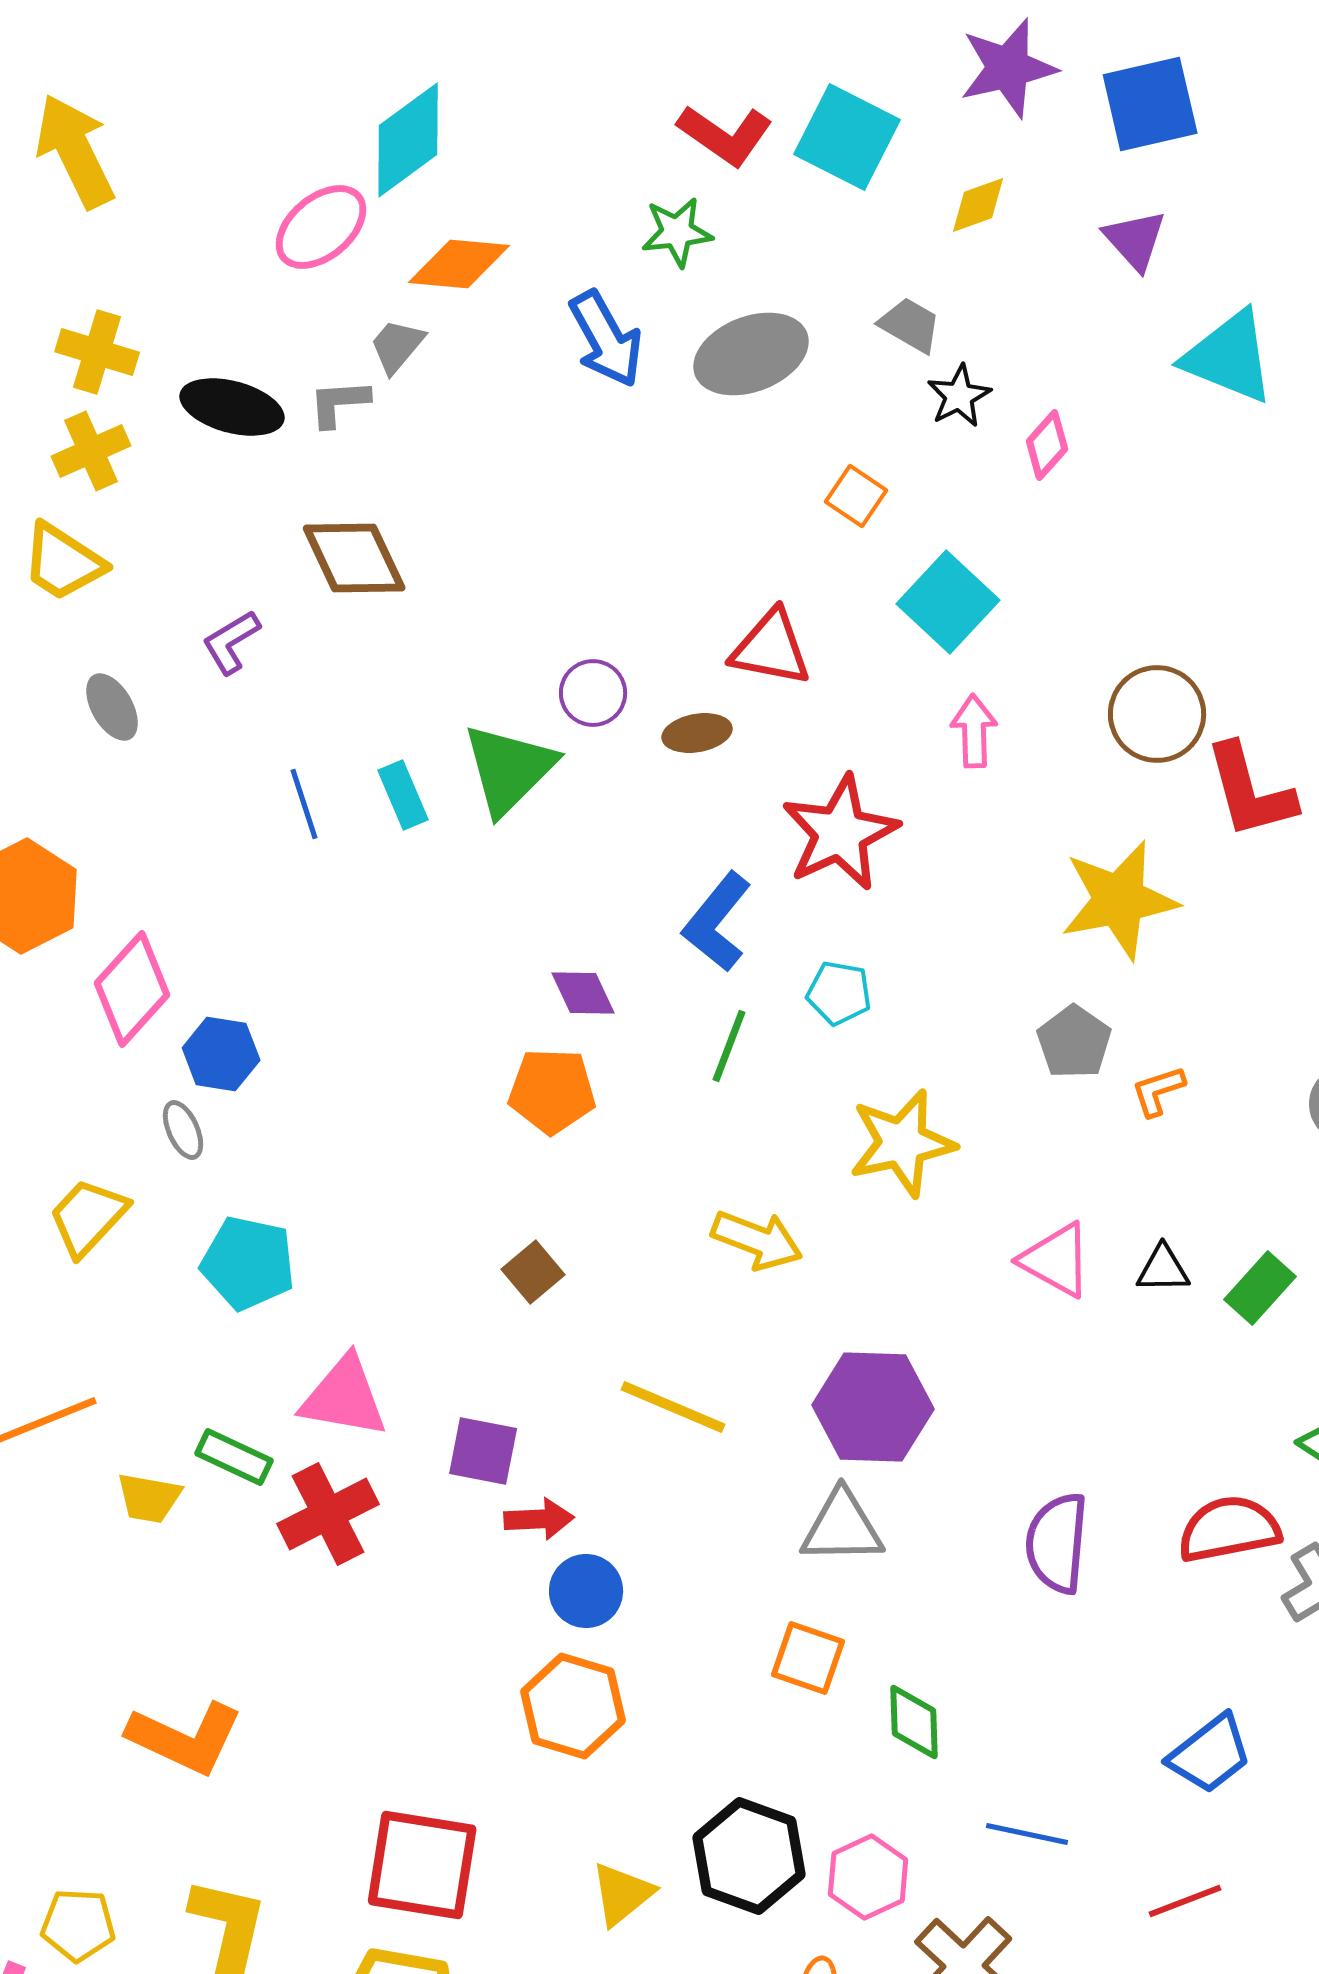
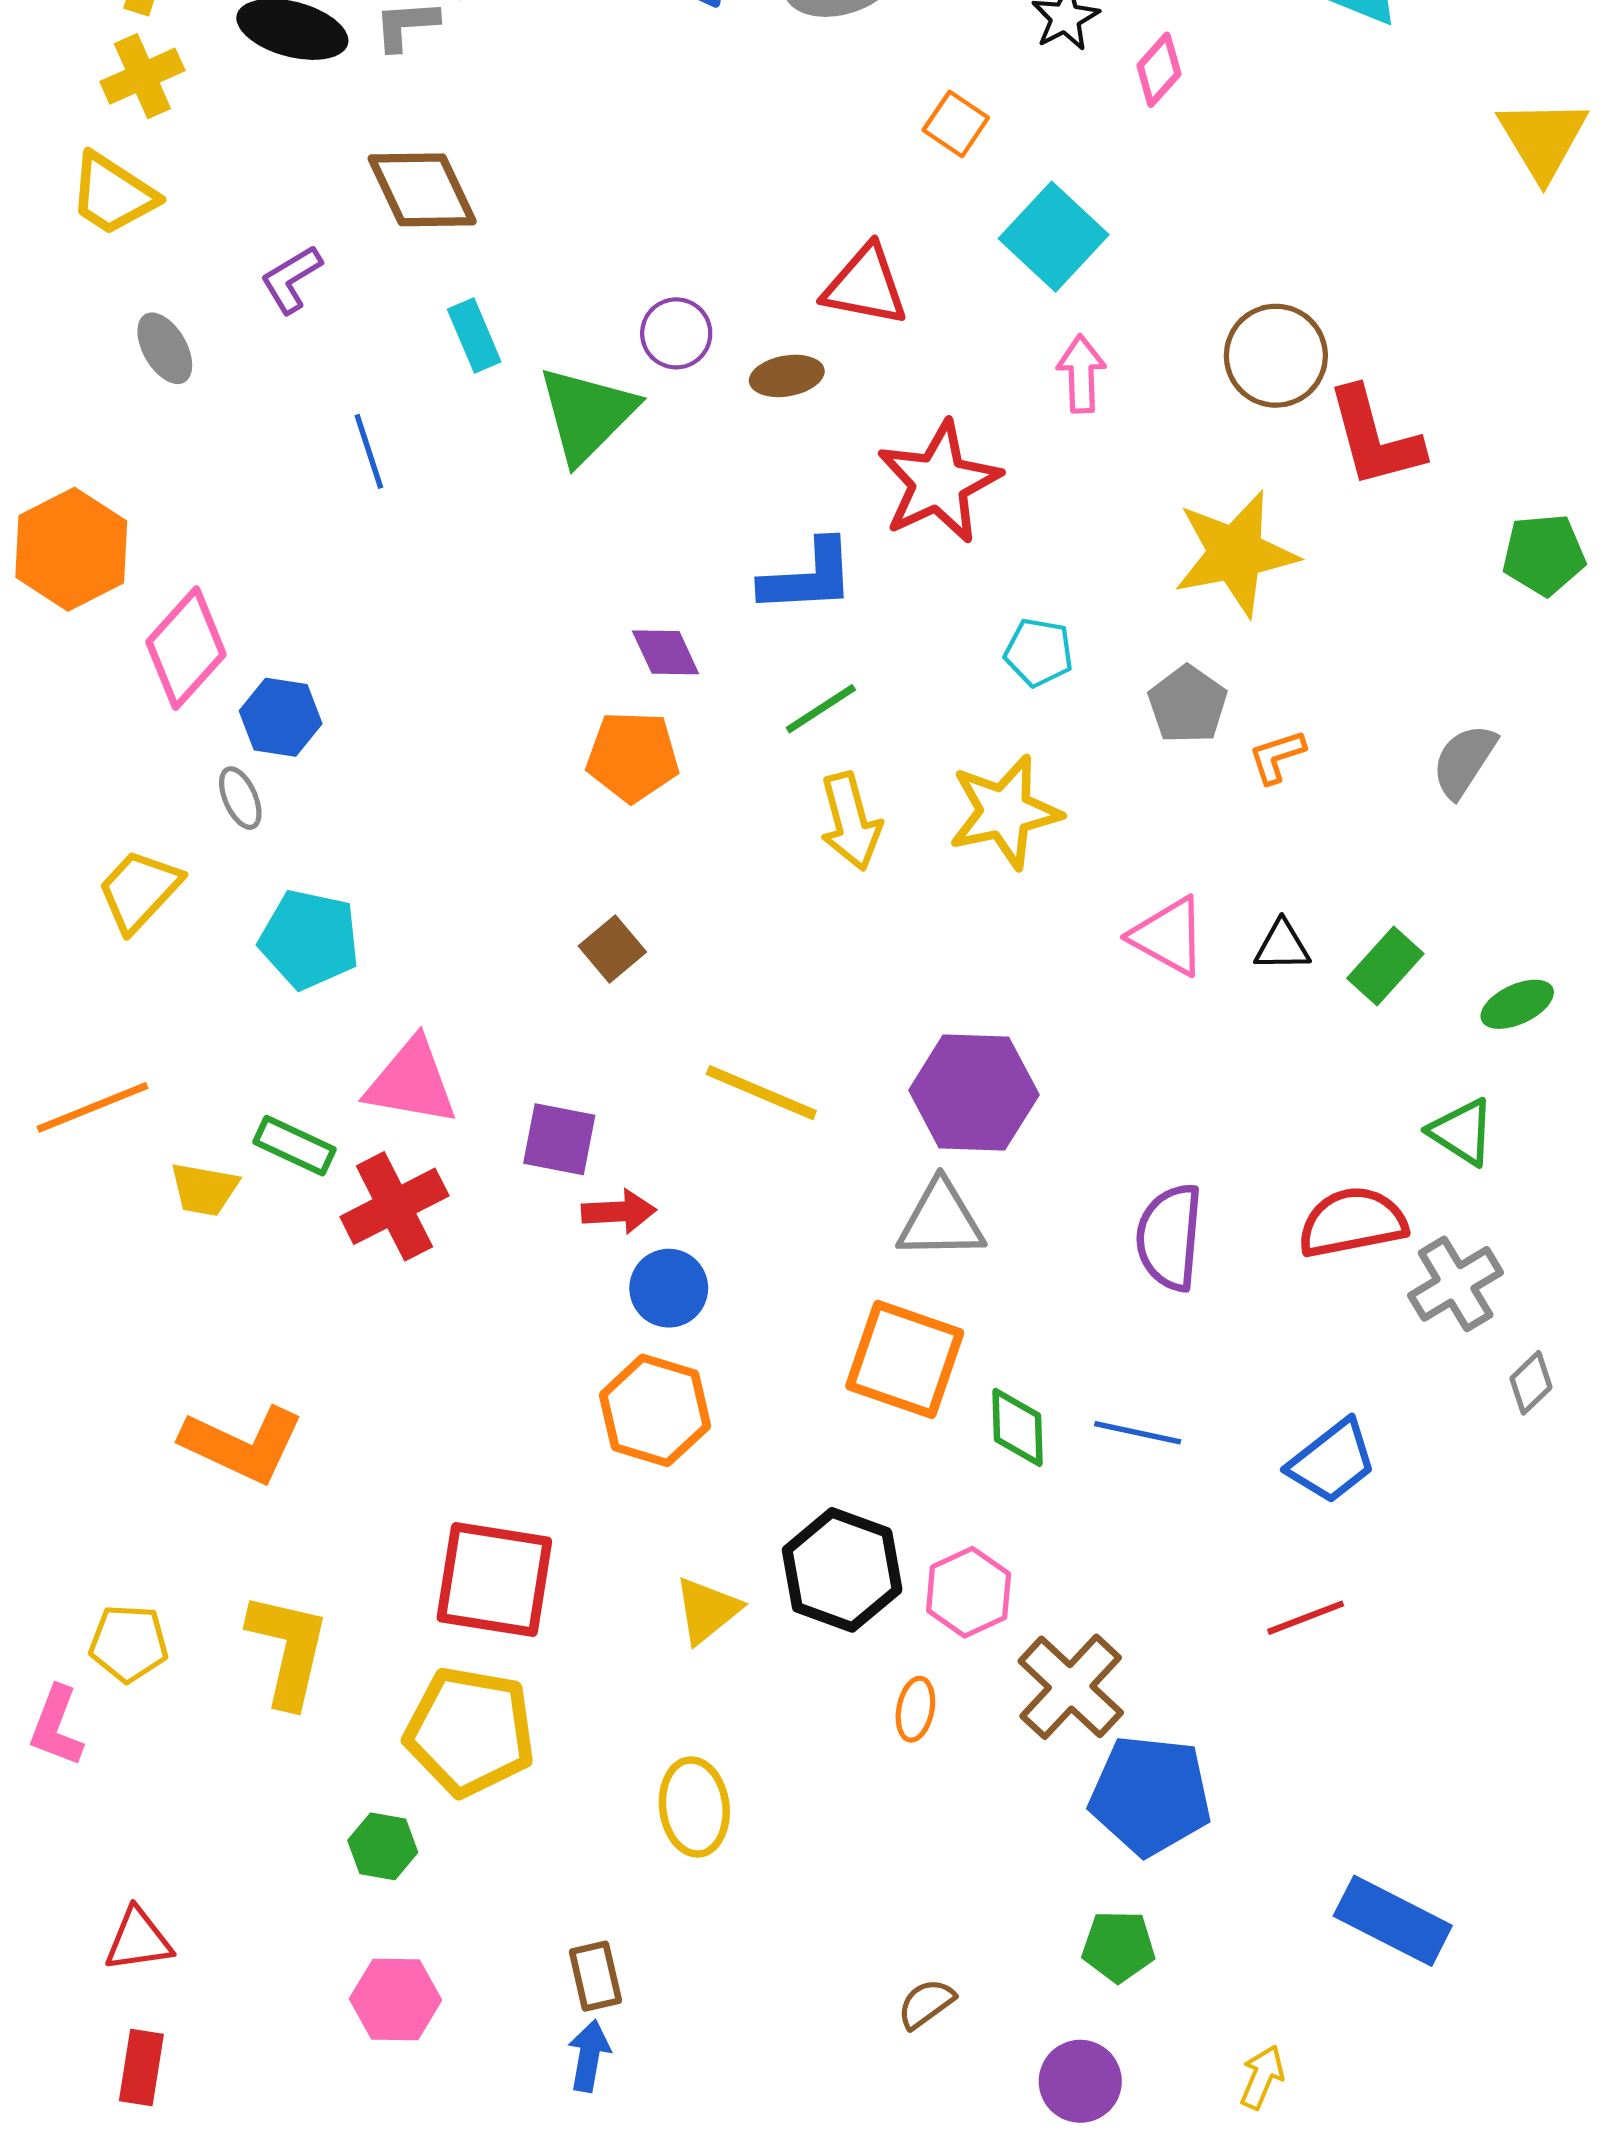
cyan rectangle: (403, 795) -> (474, 336), moved
blue L-shape: (717, 922) -> (808, 577), turned -132
cyan pentagon: (839, 993) -> (1039, 652), moved
green line: (729, 1046) -> (821, 709), turned 36
yellow arrow: (757, 1240) -> (851, 821), moved, turned 54
orange square: (808, 1658) -> (905, 1359), size x1.5
blue line: (1027, 1834) -> (1138, 1433), moved

